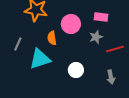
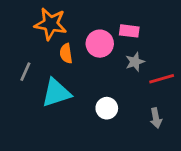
pink rectangle: (101, 17) -> (129, 31), moved
orange semicircle: (52, 38) -> (66, 53), moved

